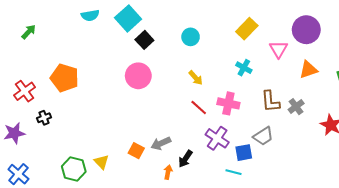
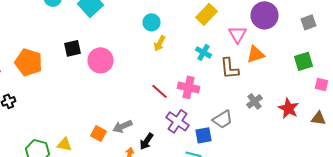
black square: (144, 40) -> (72, 48), moved, turned 30
orange triangle: (308, 70) -> (256, 54), moved
yellow arrow: (196, 78) -> (160, 43), moved, turned 70
brown L-shape: (270, 101) -> (230, 68), moved
gray cross: (296, 107) -> (254, 101), moved
yellow triangle: (101, 162) -> (64, 144), turned -35

